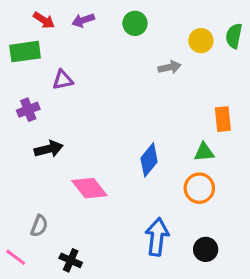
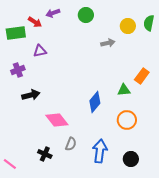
red arrow: (44, 20) -> (35, 22), moved
orange rectangle: (223, 119) -> (142, 76), turned 42
green triangle: (204, 152) -> (124, 90), moved
gray semicircle: (39, 226) -> (71, 144), moved
black cross: (71, 260) -> (45, 154), moved

